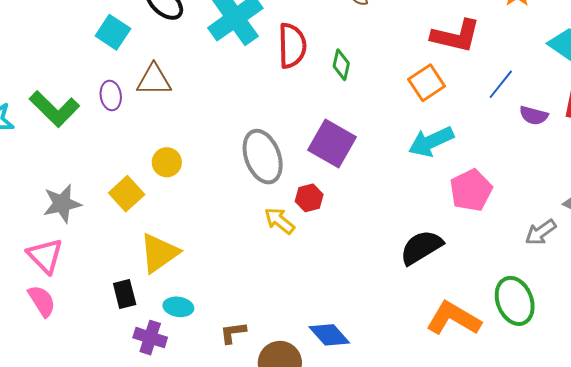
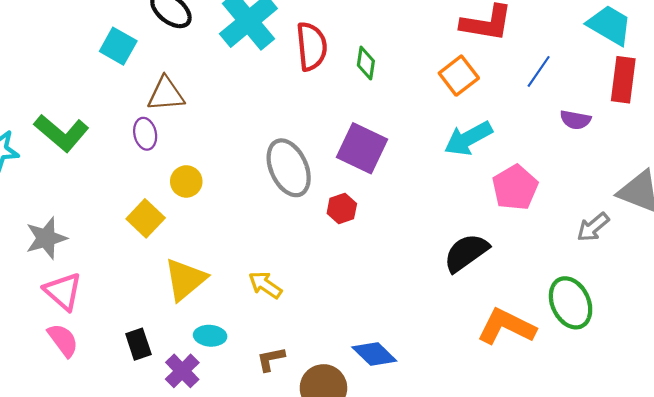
purple ellipse: (111, 95) -> (145, 134), moved
purple semicircle: (534, 115) -> (575, 120), moved
gray star: (62, 204) -> (46, 238), moved
yellow arrow: (279, 221) -> (265, 285), moved
black rectangle: (125, 294) -> (138, 344), moved
purple cross: (150, 338) -> (182, 371), turned 32

